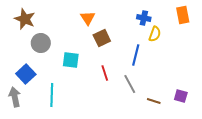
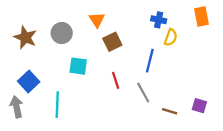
brown star: (25, 19) -> (25, 37), moved
gray circle: (41, 43) -> (62, 33), moved

